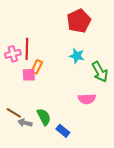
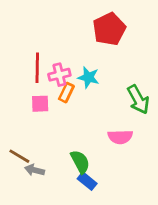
pink cross: (13, 54) -> (59, 75), moved
cyan star: (77, 56) -> (88, 77), moved
orange rectangle: (37, 67) -> (66, 93), moved
green semicircle: (44, 117) -> (80, 162), moved

